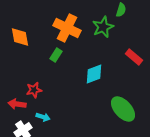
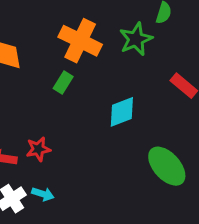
red star: (34, 90) -> (38, 149), moved
cyan arrow: (43, 117) -> (43, 194), moved

